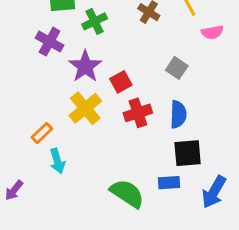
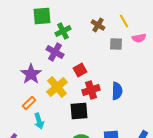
purple cross: (50, 42) -> (55, 52), moved
purple star: (85, 66) -> (31, 74), moved
gray square: (177, 68) -> (116, 44), moved, turned -32
black square: (188, 153) -> (79, 111), moved

